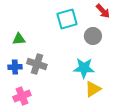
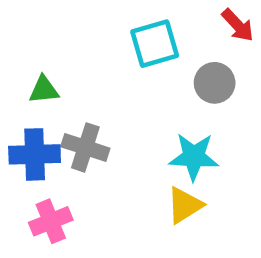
blue cross: (15, 67) -> (35, 154), size x1.5
yellow triangle: (93, 89) -> (185, 205), moved

